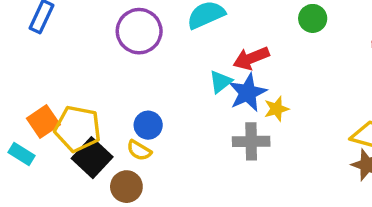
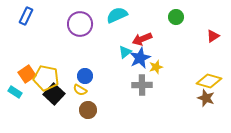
brown circle: (126, 187) -> (88, 110), moved

